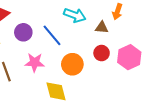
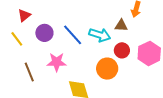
cyan arrow: (75, 15) -> (100, 35), moved
orange circle: (72, 64) -> (107, 69), moved

